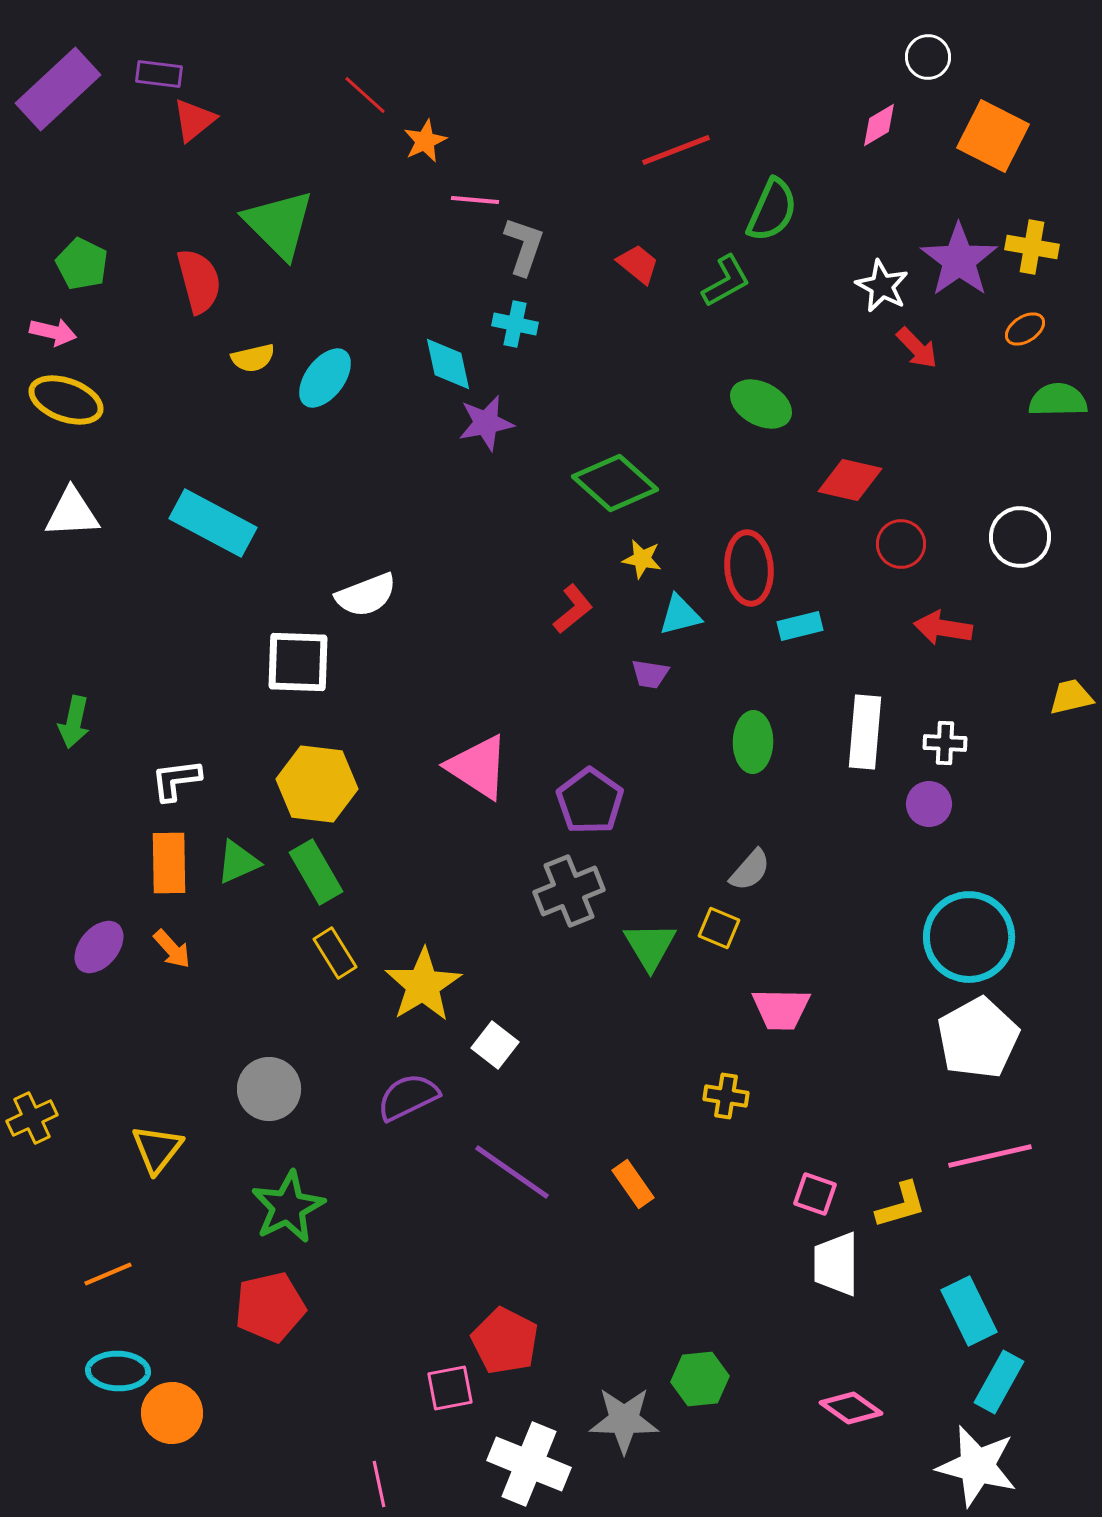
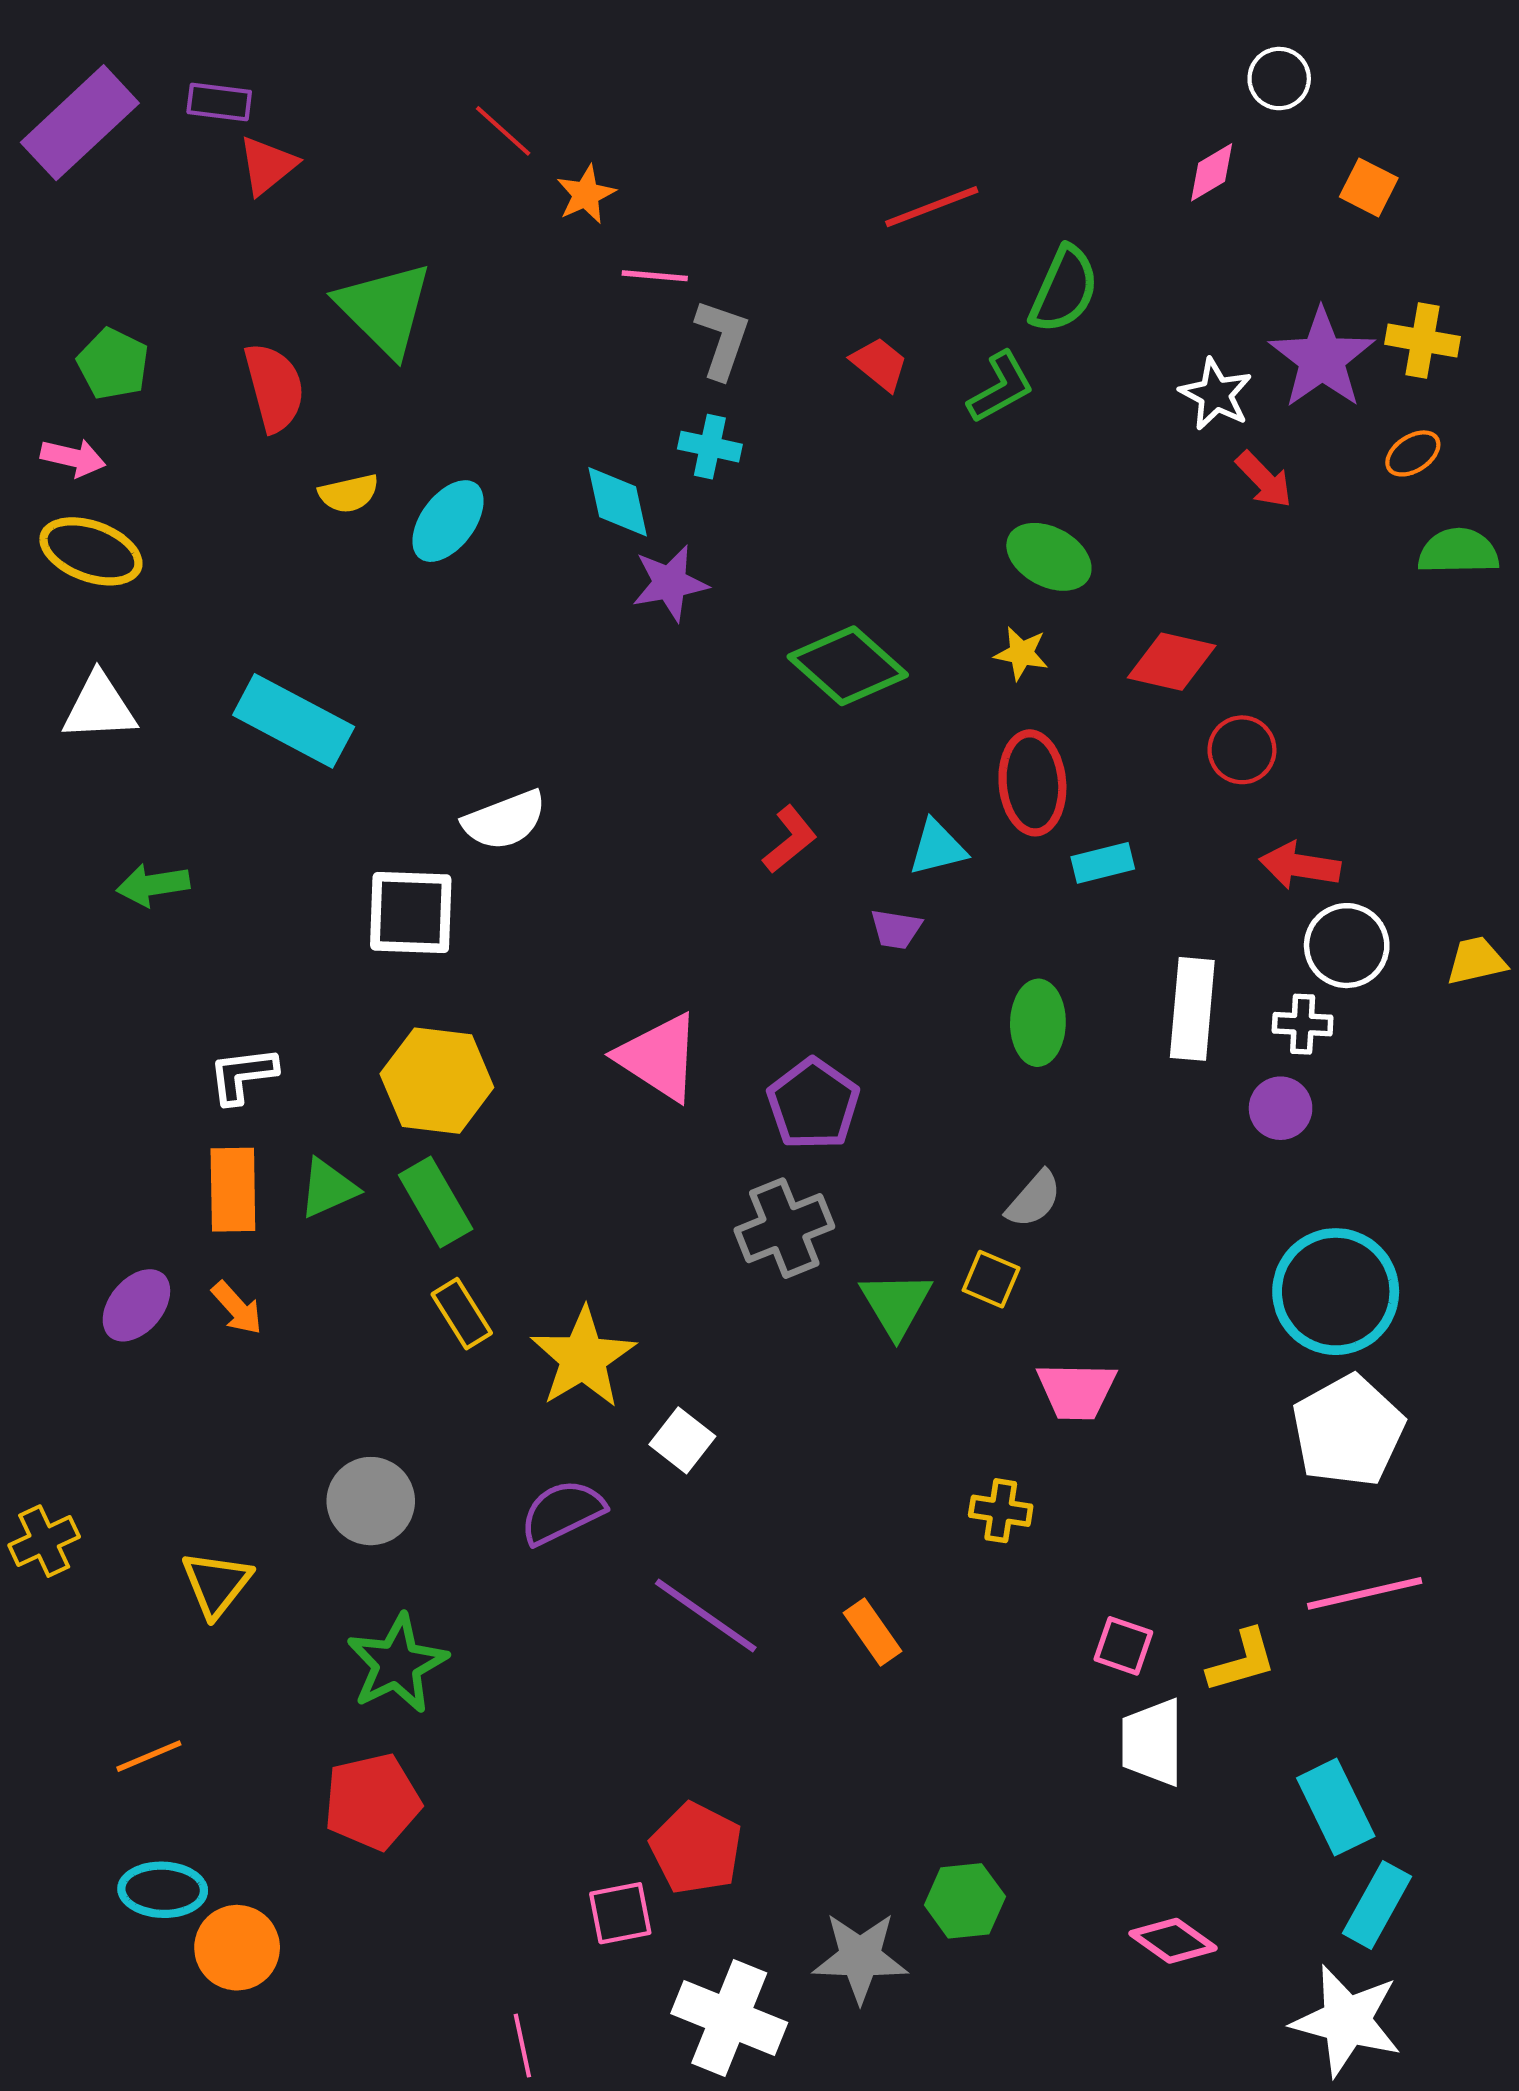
orange square: (993, 136) -> (1369, 187), size x0.6
white circle: (1020, 537) -> (1347, 946), moved
yellow star: (642, 559) -> (1021, 653), moved
green arrow: (74, 722) -> (153, 885), moved, turned 69

